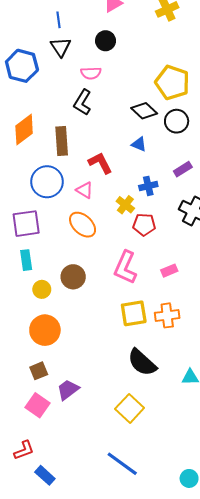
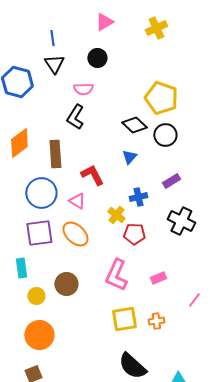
blue triangle: (139, 144) -> (129, 157), turned 49
purple square: (26, 224) -> (39, 233), moved
orange cross: (167, 315) -> (156, 321), size x0.7

